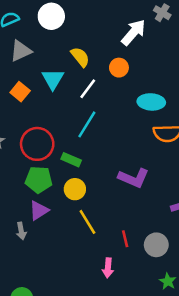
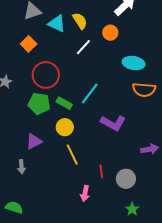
cyan triangle: (53, 79) -> (57, 24), moved, turned -42
cyan line: (87, 124) -> (90, 94), moved
red circle: (37, 144) -> (46, 75), moved
green pentagon: (39, 180) -> (39, 104), moved
gray arrow: (21, 231) -> (21, 167), moved

